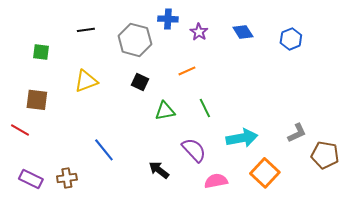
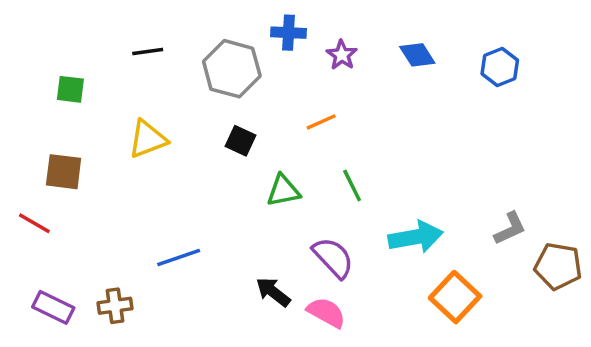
blue line: (104, 150) -> (179, 258), turned -70
pink semicircle: (216, 181) -> (326, 313), moved, turned 40

